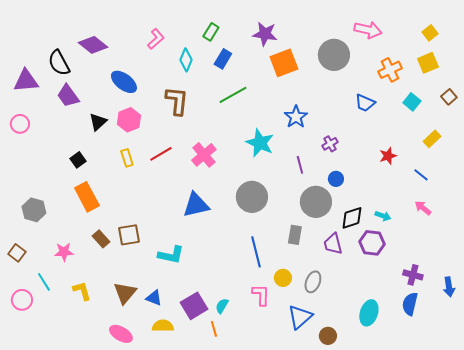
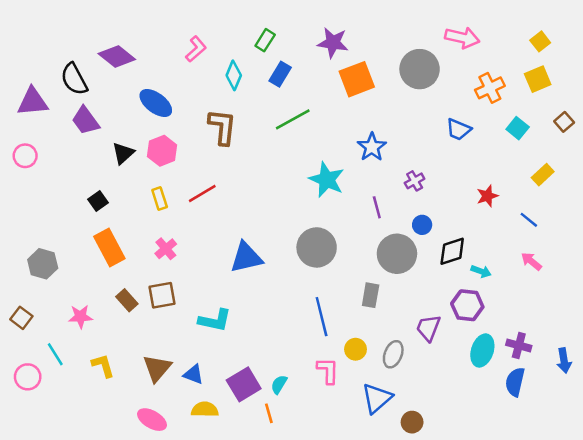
pink cross: (204, 155) -> (166, 249), moved, size x0.7
black diamond: (352, 218) -> (452, 251), moved
purple trapezoid: (333, 244) -> (428, 328), moved, turned 35
cyan ellipse: (369, 313) -> (482, 350), moved

